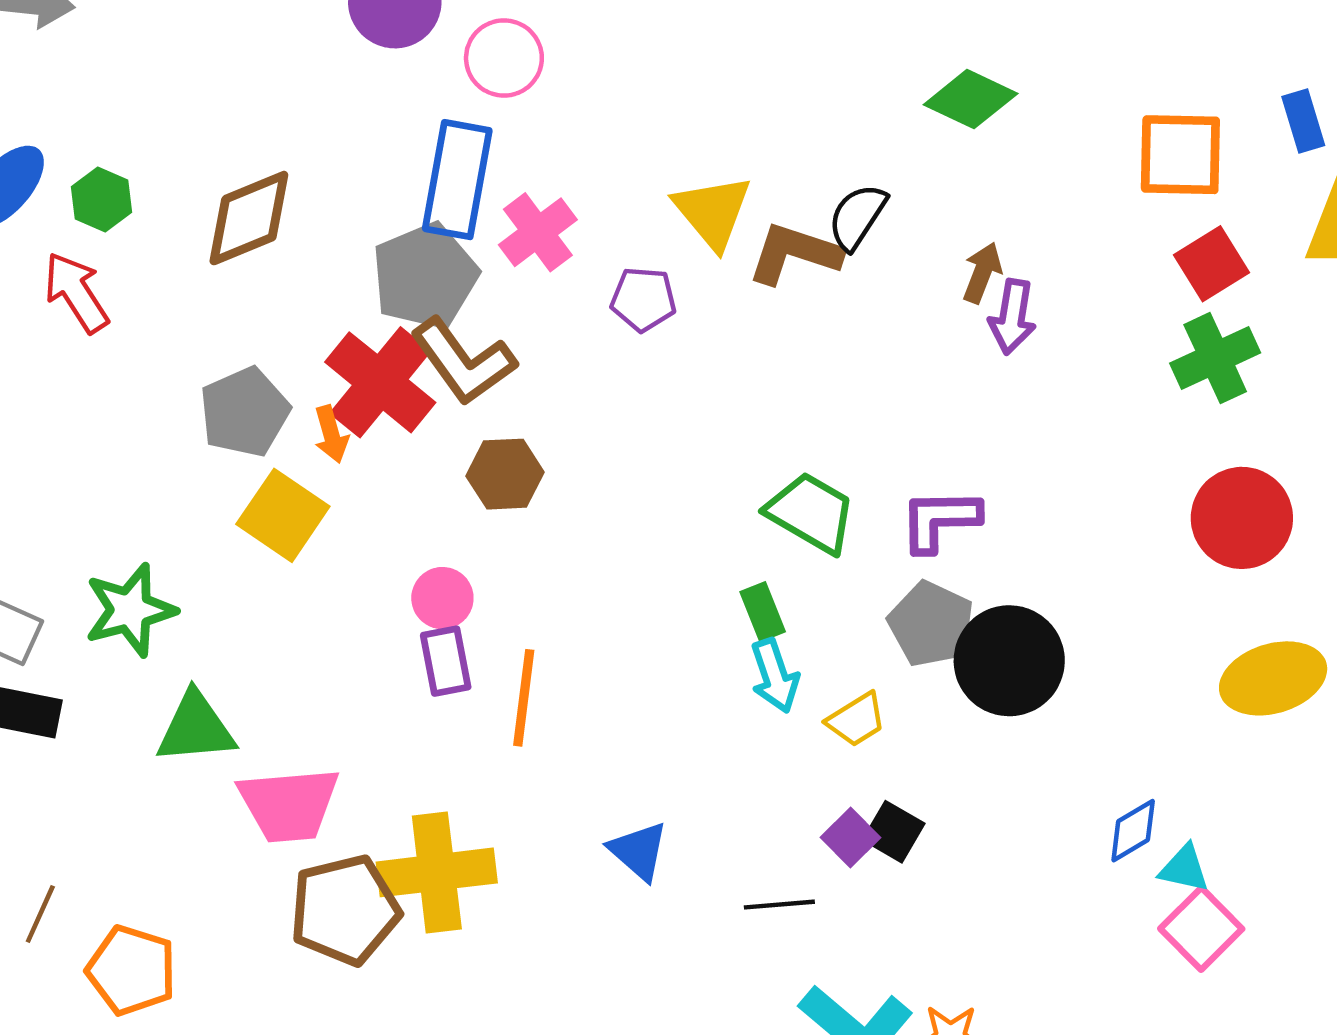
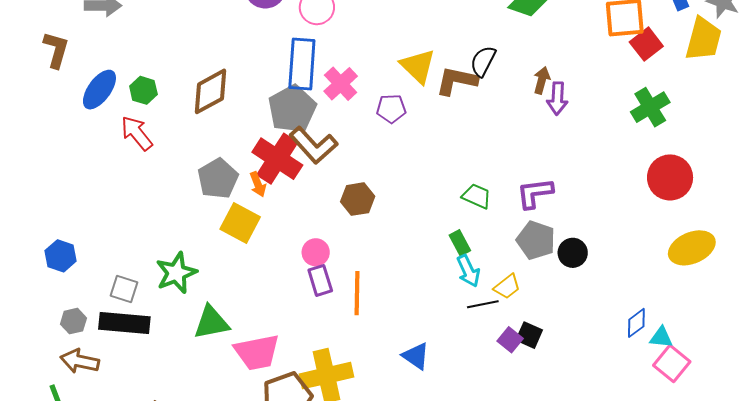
red square: (1211, 264) -> (646, 44), moved
brown hexagon: (505, 474) -> (358, 199), moved
green trapezoid: (811, 513) -> (477, 196), size x0.7
black circle: (1009, 661) -> (573, 253), size x0.6
black line: (779, 905) -> (483, 304), moved

